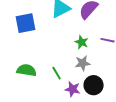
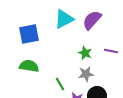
green semicircle: (27, 70) -> (29, 66), moved

